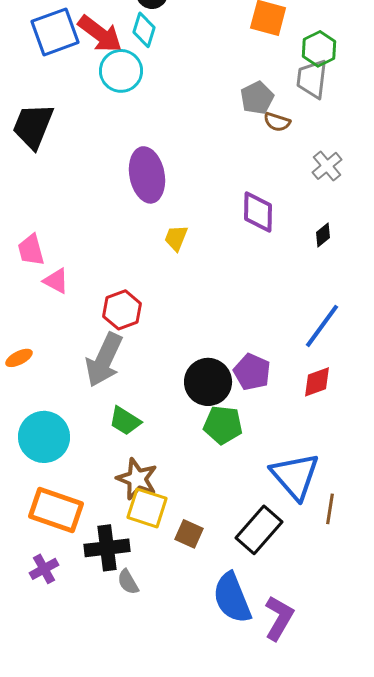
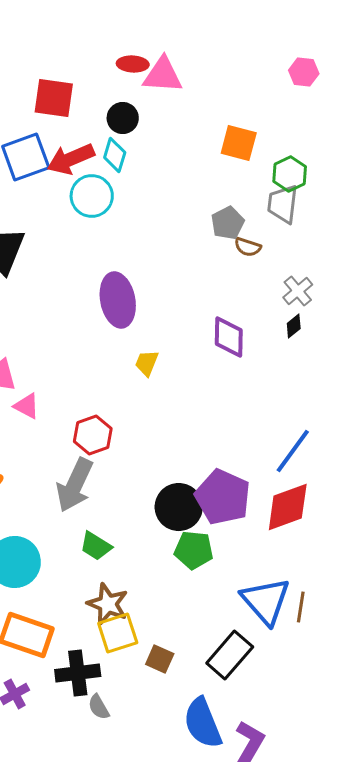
red arrow: (100, 34) -> (71, 159), turned 120
black diamond: (323, 235) -> (294, 326), moved
purple pentagon: (252, 372) -> (223, 497), size x1.5
red diamond: (317, 382) -> (288, 507), size x1.6
yellow square: (147, 508) -> (118, 633), turned -36
brown line: (330, 509) -> (301, 607), moved

